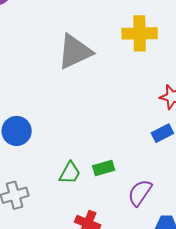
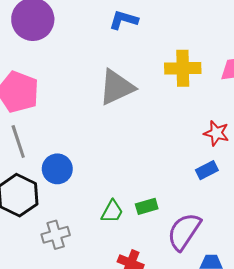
purple semicircle: (140, 193) -> (184, 231), size x1.4

